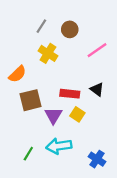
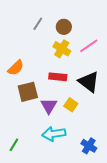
yellow cross: (48, 53) -> (62, 49), moved
black triangle: (97, 89) -> (89, 82), size x1.6
red rectangle: (70, 94) -> (58, 77), moved
green line: (28, 154) -> (14, 145), moved

